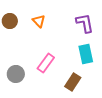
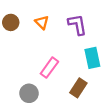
purple L-shape: (85, 23) -> (77, 25), moved
gray circle: (16, 74) -> (29, 93), moved

